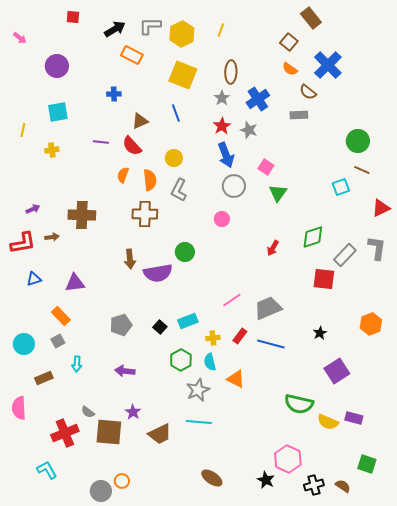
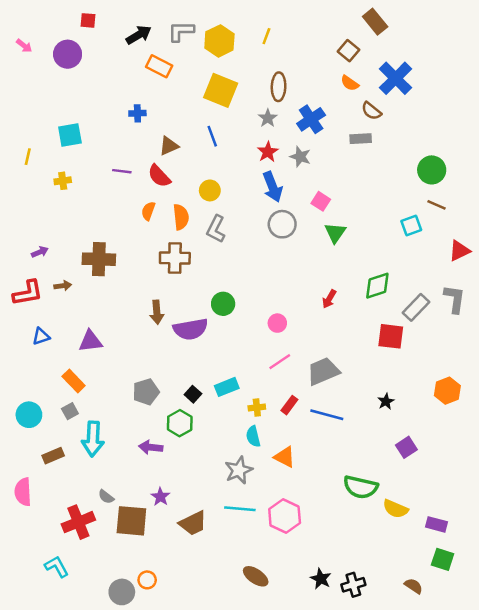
purple circle: (57, 66) -> (68, 54), moved
pink circle: (222, 219) -> (277, 323), moved
green hexagon: (181, 360) -> (180, 423), moved
cyan arrow: (77, 364) -> (93, 439), size x1.8
purple square: (337, 371) -> (406, 447), size x0.7
purple rectangle: (354, 418) -> (437, 524), moved
pink hexagon: (288, 459) -> (285, 516), moved
black cross: (314, 485) -> (353, 585), moved

